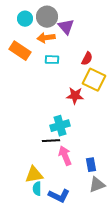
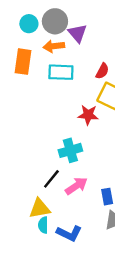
orange rectangle: (20, 51) -> (23, 62), turned 65
cyan rectangle: (52, 60) -> (61, 72), size x1.5
black line: (51, 141) -> (51, 179), moved, turned -48
pink arrow: (65, 156) -> (76, 186), turned 78

